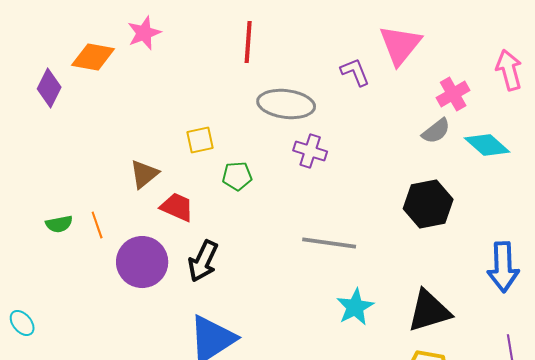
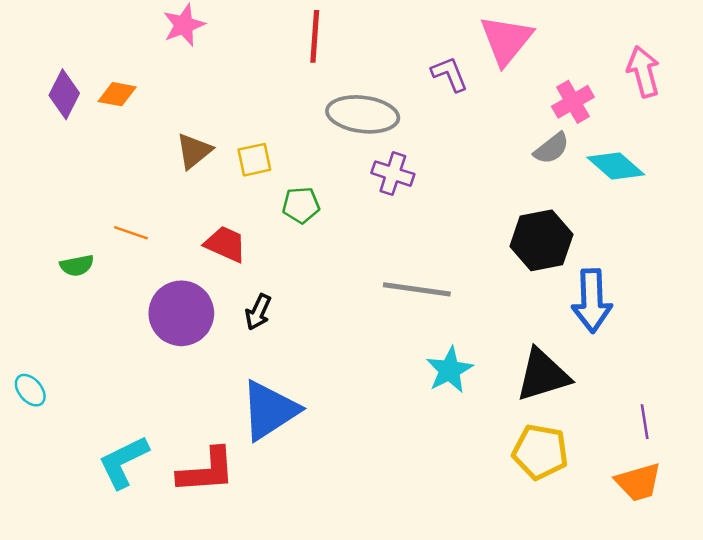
orange diamond: (93, 57) -> (117, 94), moved, size x0.7
brown triangle: (144, 174) -> (194, 151), moved
orange line: (97, 225) -> (131, 233), moved, turned -52
black arrow: (203, 261) -> (258, 312), size x0.7
blue arrow: (503, 267) -> (592, 301), moved

